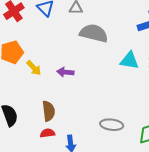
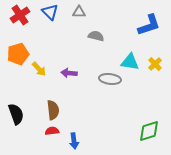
gray semicircle: (94, 33) -> (96, 36), size x0.6
gray ellipse: (112, 125) -> (110, 79), moved

